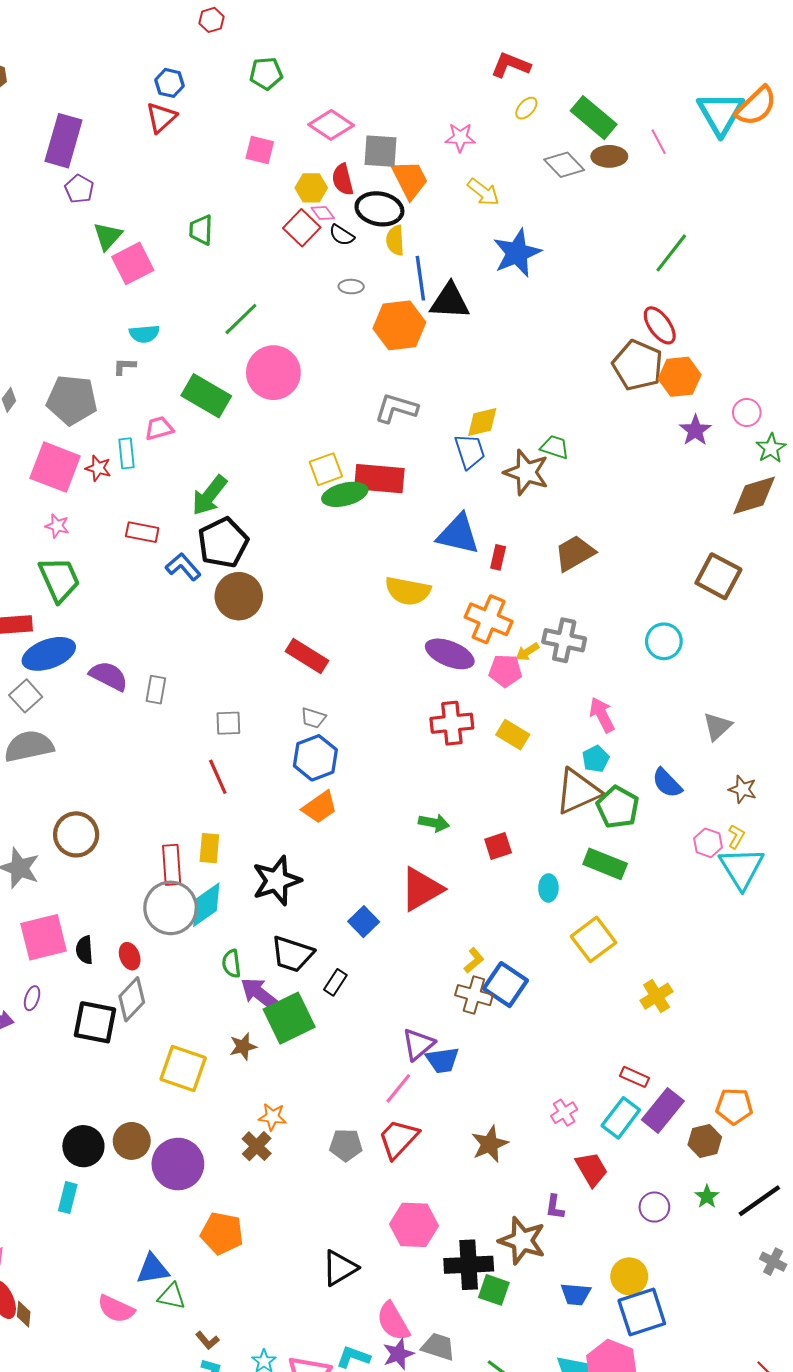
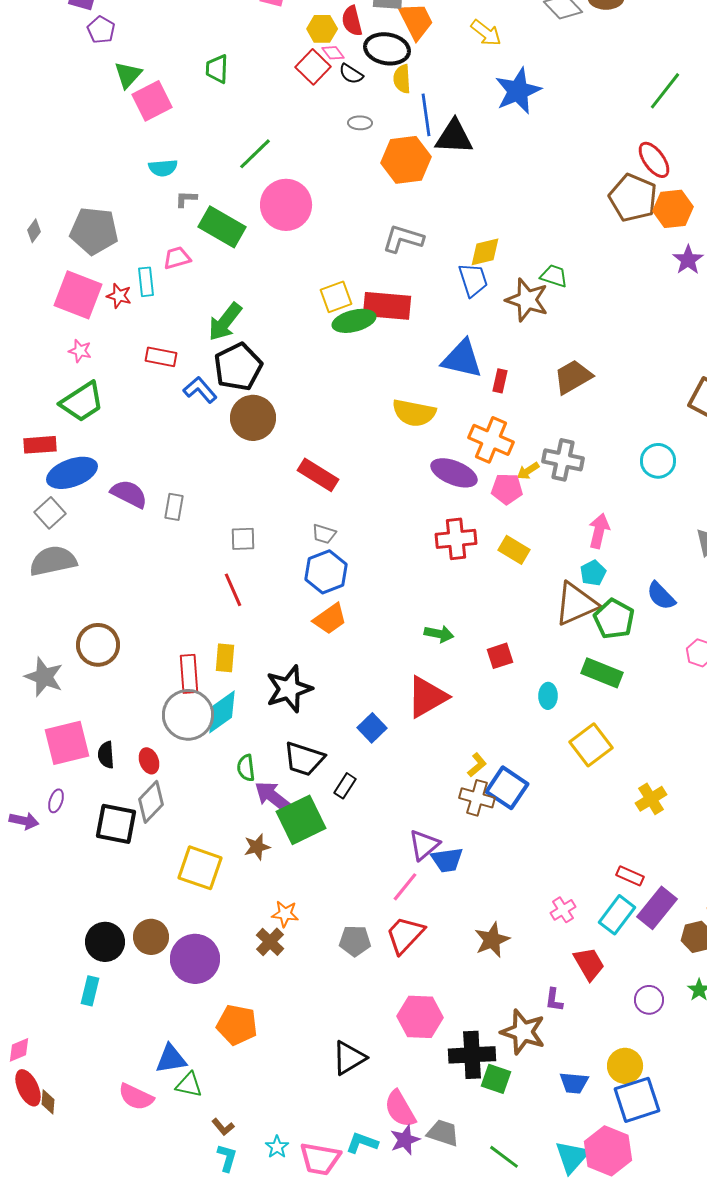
gray L-shape: (124, 366) -> (186, 199), moved
green trapezoid: (59, 579) -> (82, 402), turned 81
pink arrow: (602, 715) -> (599, 531), turned 40

